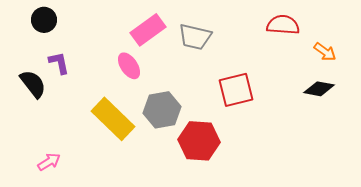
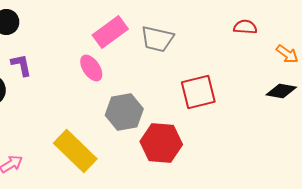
red semicircle: (283, 25) -> (245, 27), size x0.7
yellow rectangle: (113, 119) -> (75, 151), moved

